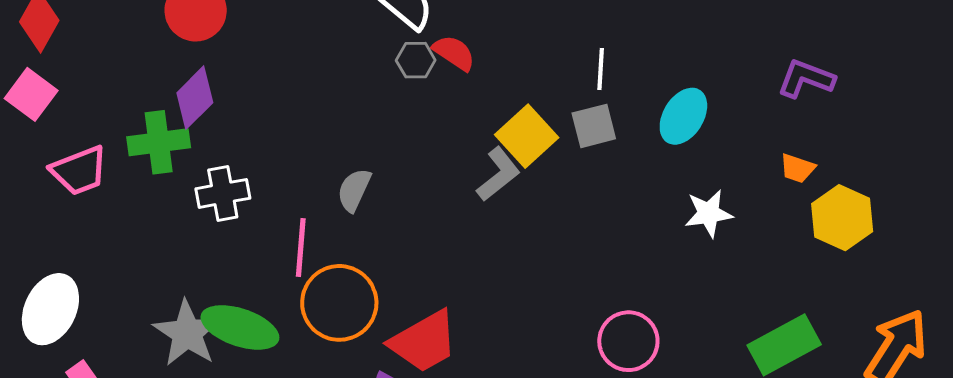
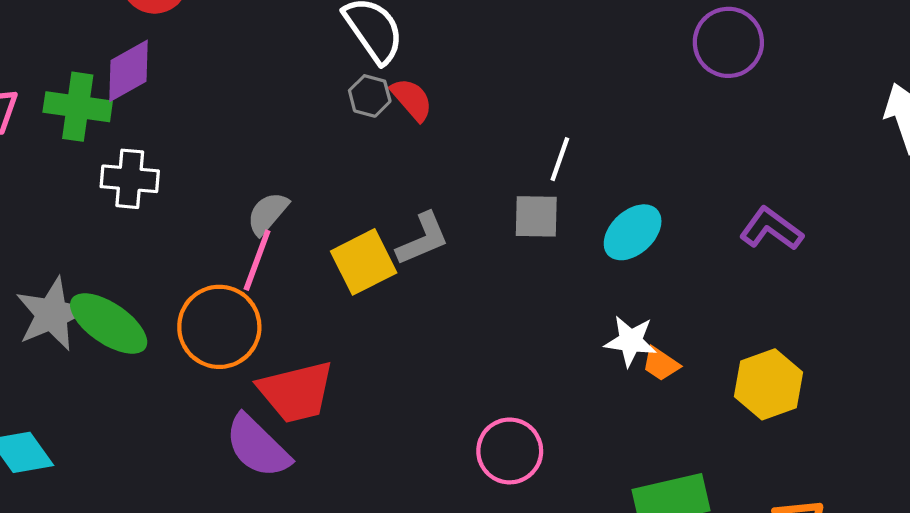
yellow square: (527, 136) -> (364, 262), moved
orange trapezoid: (797, 168) -> (661, 364), moved
pink line: (301, 247) -> (257, 260), moved

